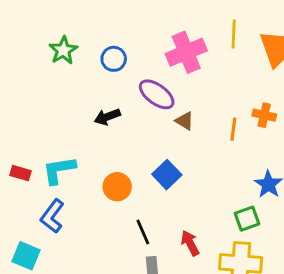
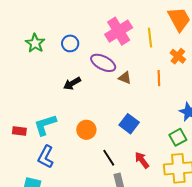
yellow line: (234, 34) -> (150, 38), moved
orange cross: (264, 115) -> (178, 56), moved, turned 35
blue square: (167, 175) -> (129, 124), moved

